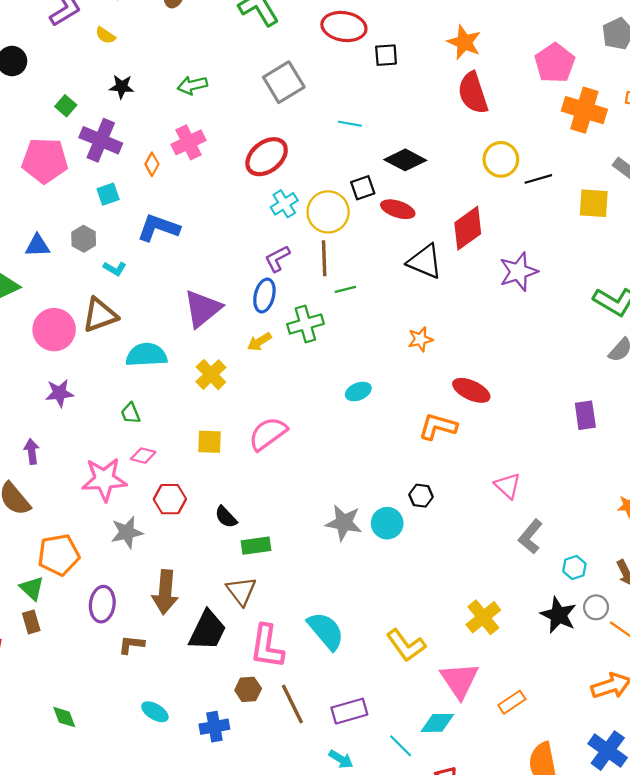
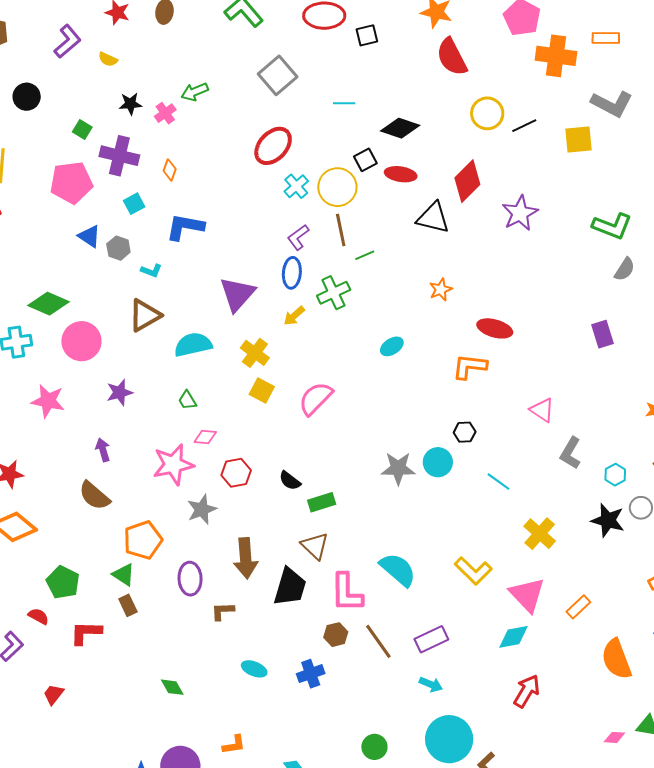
pink cross: (189, 142) -> (165, 113), moved, size x0.7
blue triangle: (37, 246) -> (89, 236), moved, turned 45
pink circle: (54, 330) -> (81, 341), moved
yellow square: (210, 442) -> (262, 391), moved, turned 35
cyan line: (401, 746) -> (498, 482), moved

